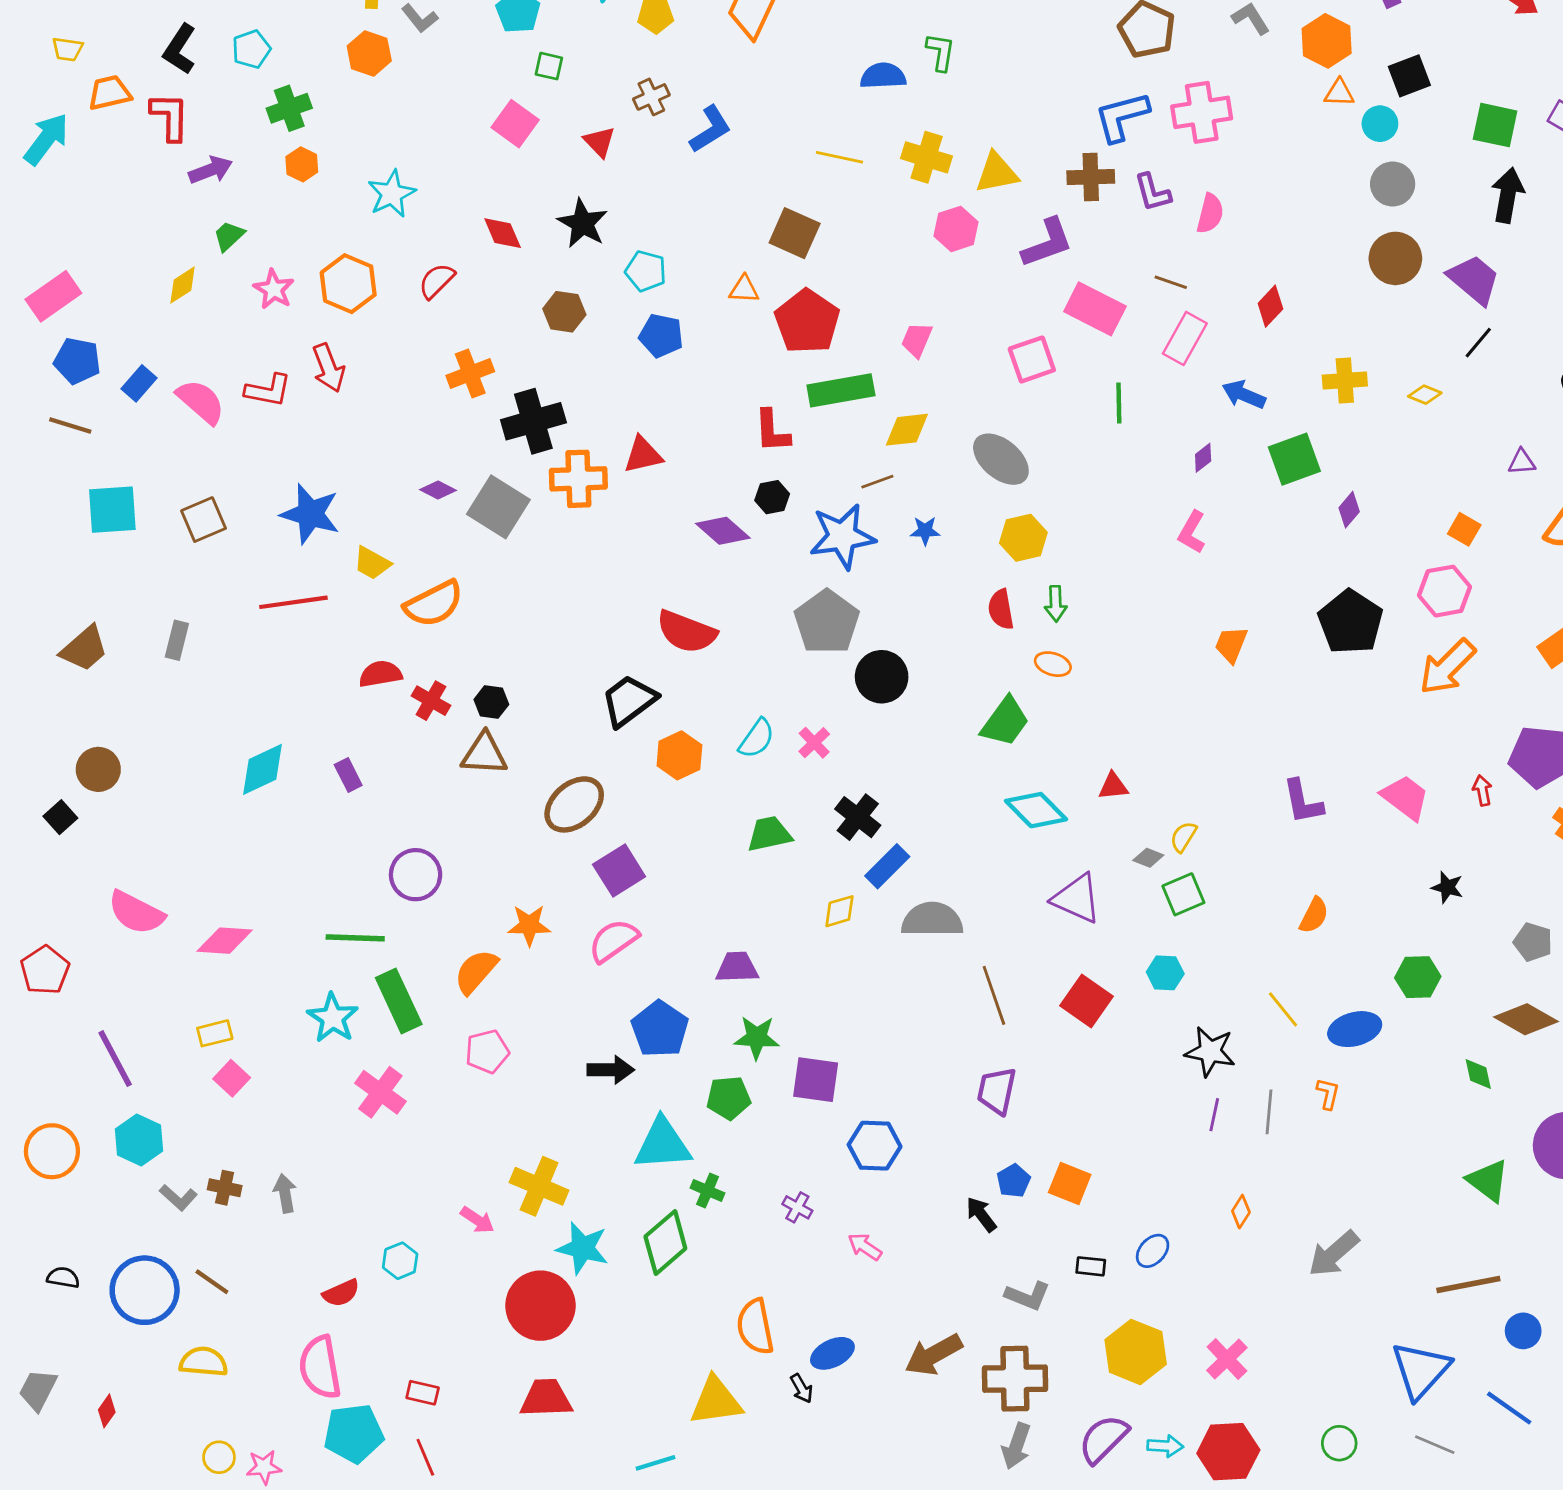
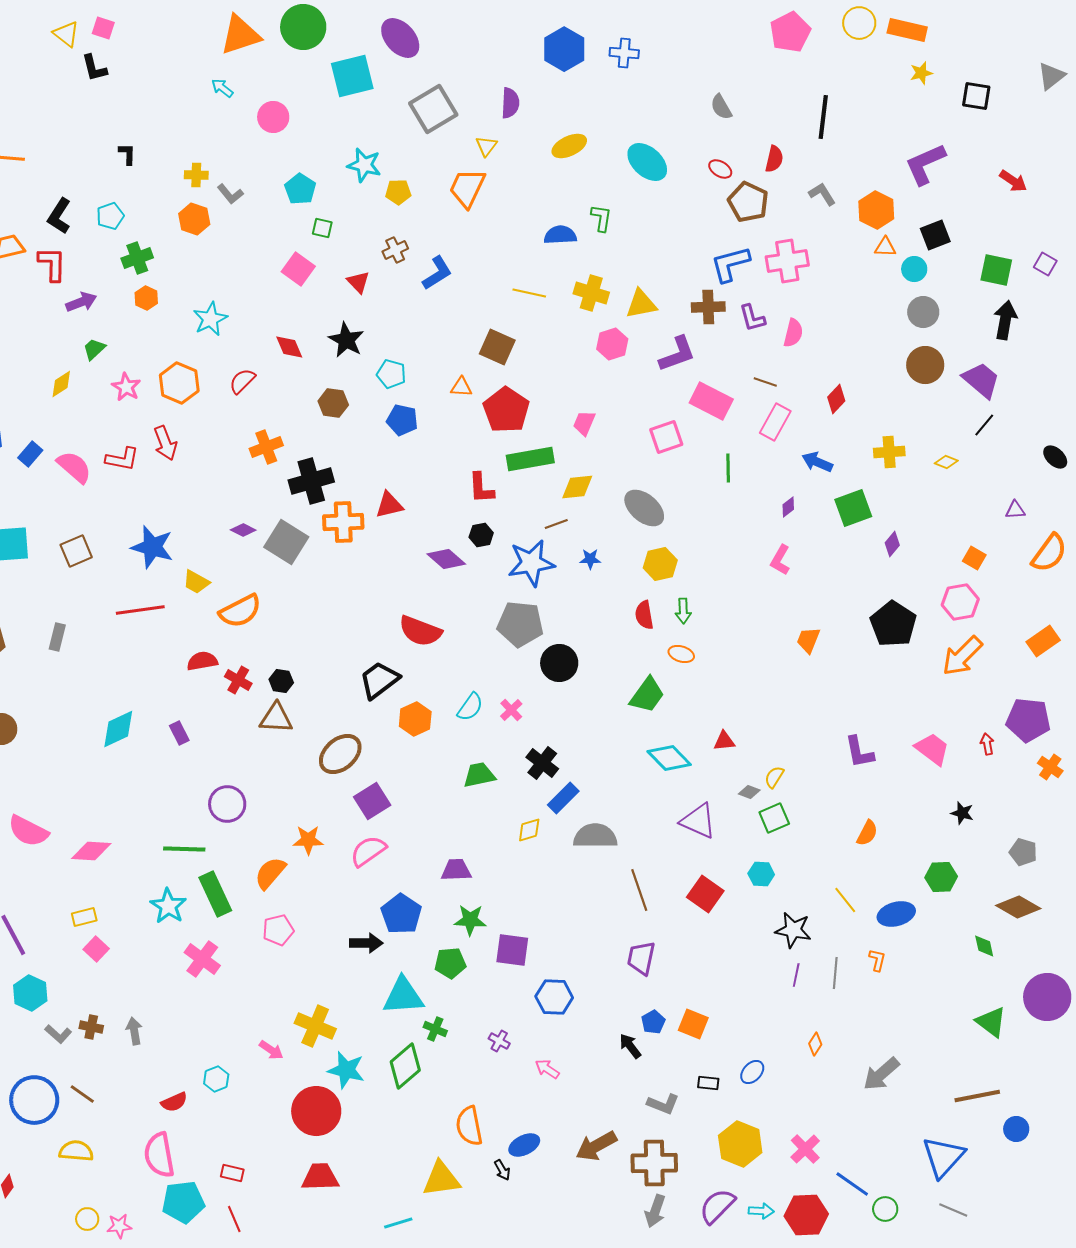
gray pentagon: (827, 622) -> (520, 624), turned -30
blue line: (1509, 1408) -> (852, 1184), moved

